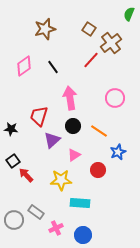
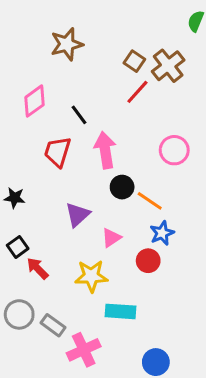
brown square: (89, 29) -> (134, 61), moved
black line: (53, 67) -> (79, 115), moved
red trapezoid: (39, 116) -> (58, 152), moved
black circle: (73, 126) -> (122, 187), moved
blue star: (118, 152) -> (162, 233), moved
gray circle: (14, 220) -> (19, 314), moved
pink cross: (56, 228) -> (84, 350), size x1.5
blue circle: (83, 235) -> (156, 362), moved

